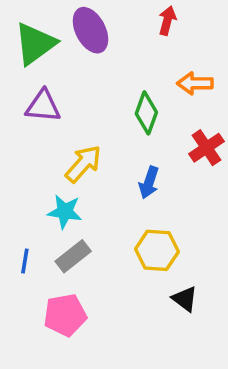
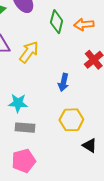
green diamond: (146, 113) -> (57, 22), moved
yellow arrow: (83, 164) -> (29, 52), moved
gray rectangle: (73, 256) -> (25, 128), turned 48

